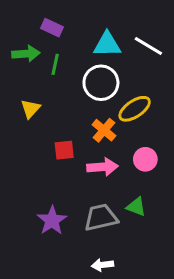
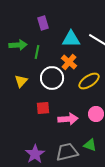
purple rectangle: (52, 28) -> (43, 23), moved, turned 48
white circle: (101, 83) -> (52, 78), moved
orange cross: (104, 130) -> (69, 62), moved

